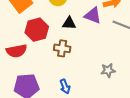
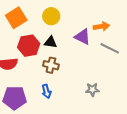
black triangle: (69, 23) -> (51, 42), moved
blue arrow: (65, 86) -> (46, 91), moved

